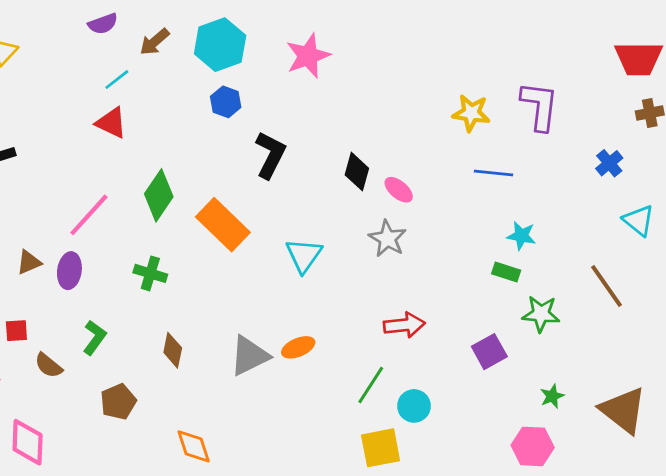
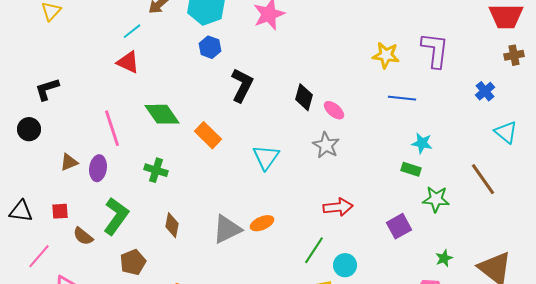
green diamond: (159, 195) -> (162, 114), turned -69
pink line: (89, 215) -> (112, 128), turned -60
orange rectangle: (223, 225) -> (208, 135), size x0.7
green L-shape: (95, 338) -> (116, 216), size x1.5

